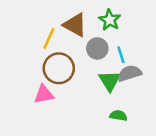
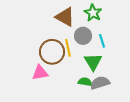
yellow line: (49, 39) -> (68, 48), moved, turned -36
gray semicircle: (130, 73) -> (100, 83), moved
green semicircle: (118, 116) -> (85, 82), moved

